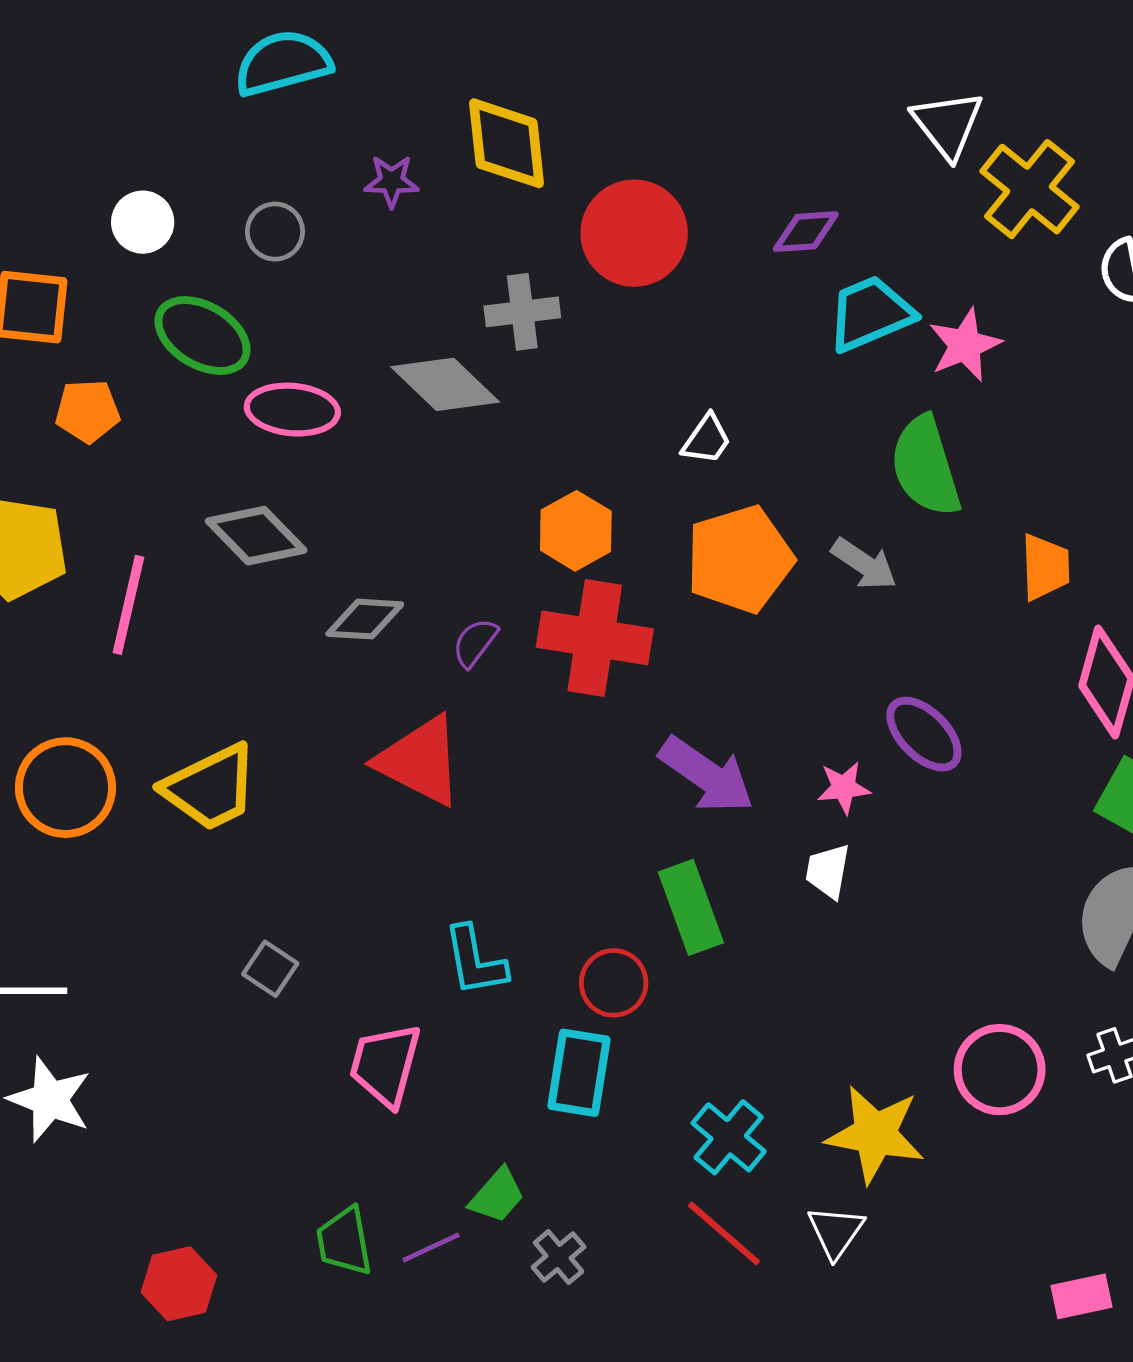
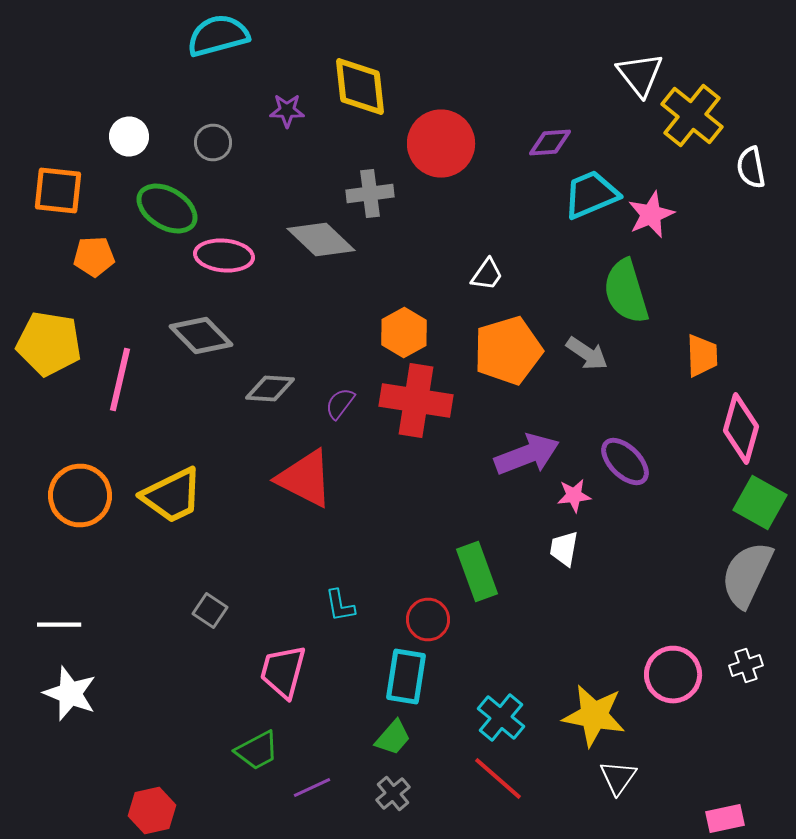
purple arrow: (707, 775) -> (527, 454), moved, turned -56
cyan L-shape: (475, 961) -> (340, 606), size x0.7
green trapezoid: (497, 1196) -> (393, 738), moved
white triangle: (836, 1232) -> (618, 778), moved
green trapezoid: (344, 1241) -> (257, 750), moved, turned -108

